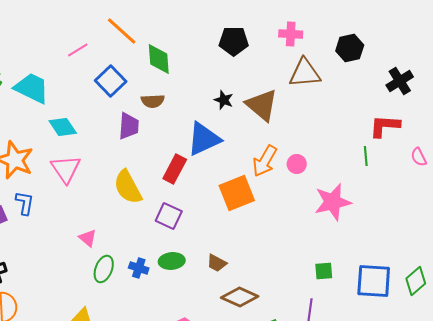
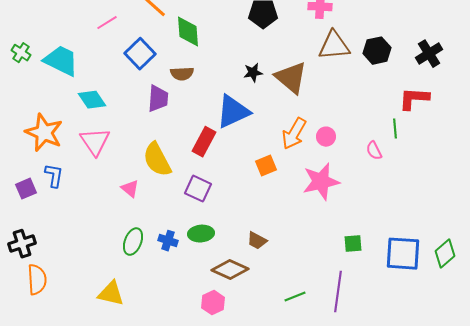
black hexagon: (350, 48) -> (377, 51), moved
black star: (224, 100) -> (253, 73), turned -30
pink semicircle: (419, 157) -> (374, 151), moved
orange square: (237, 193) -> (266, 166), size x0.6
pink star: (333, 202) -> (321, 182), moved
pink triangle: (88, 238) -> (130, 189), moved
brown trapezoid: (217, 263) -> (257, 241), moved
brown diamond: (240, 297) -> (230, 270), moved

